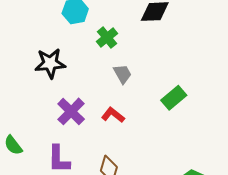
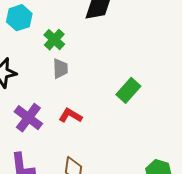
gray trapezoid: (122, 74) -> (60, 69), moved, turned 35

